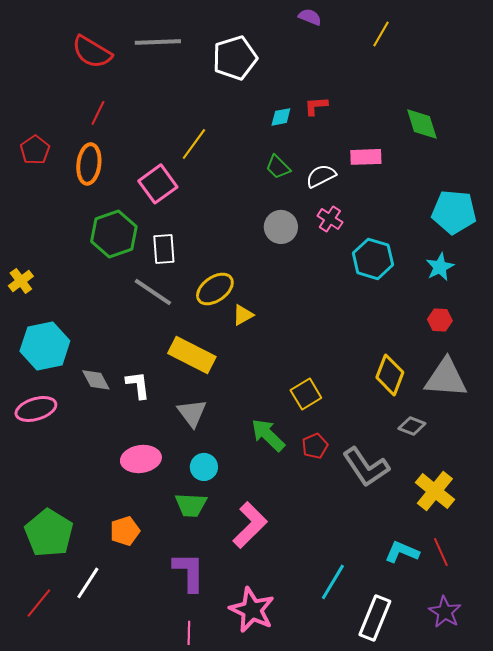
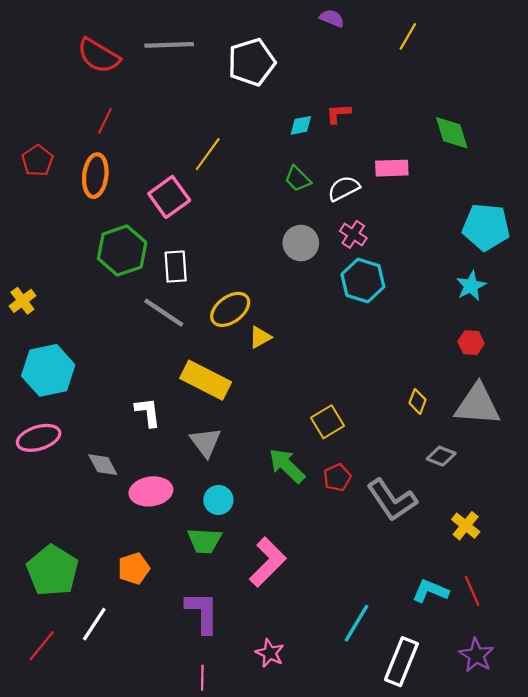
cyan hexagon: (373, 259) -> (363, 280), moved
yellow diamond: (390, 375) -> (418, 401), size x0.6
gray diamond: (96, 380) -> (103, 465), moved
yellow cross: (435, 491) -> (466, 526), size x0.7
pink star: (252, 610) -> (270, 653), size x0.6

